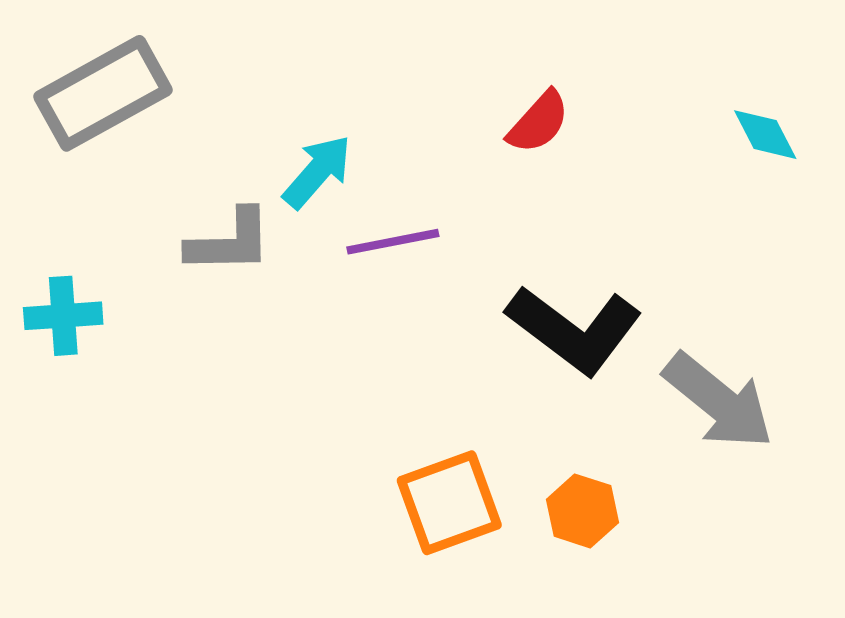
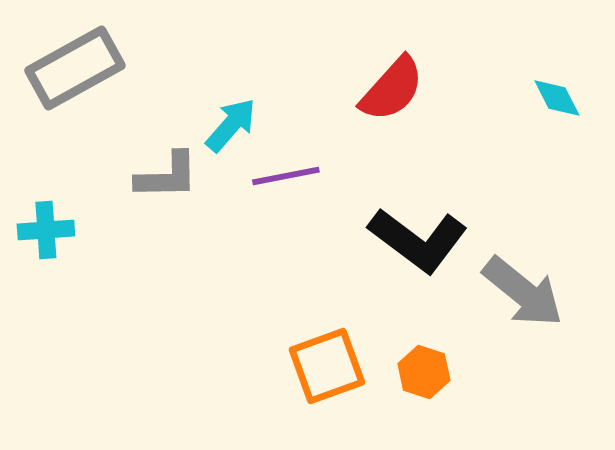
red semicircle: (538, 122) -> (392, 89), size x1.4

